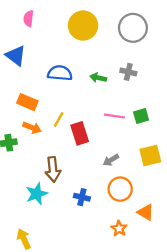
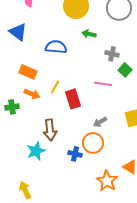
gray cross: (128, 72) -> (112, 54), moved
green arrow: (98, 78) -> (89, 34), moved
green square: (141, 116) -> (125, 70), moved, turned -32
orange circle: (120, 189) -> (93, 143), moved
orange star: (119, 229) -> (107, 181), size x1.5

